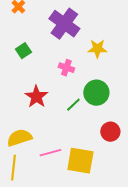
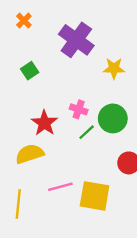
pink cross: (66, 68) -> (79, 109), moved
yellow semicircle: (19, 138) -> (30, 154), moved

